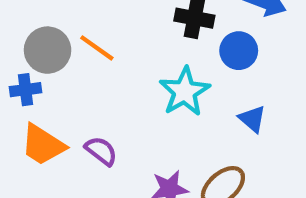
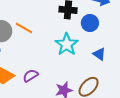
purple semicircle: (101, 151) -> (31, 76), turned -63

